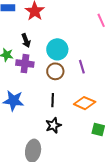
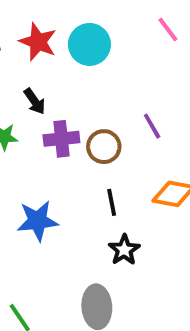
cyan circle: (57, 49) -> (89, 44), moved
purple cross: (25, 64) -> (61, 139), moved

